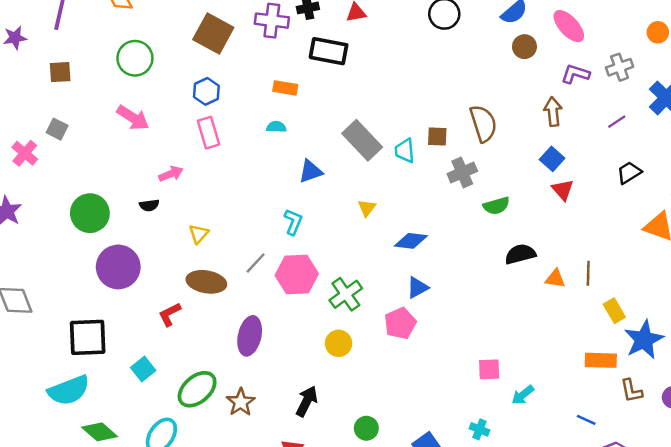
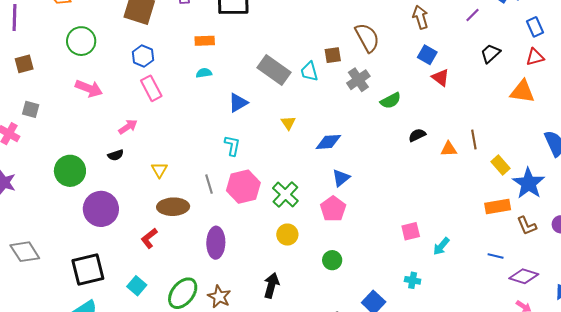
black semicircle: (520, 254) -> (417, 135), size x0.7
gray line: (256, 263) -> (209, 184), turned -48
green circle: (366, 428) -> (332, 260), moved

